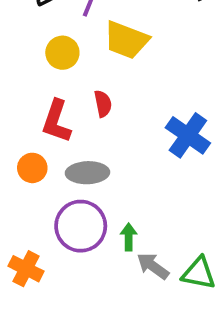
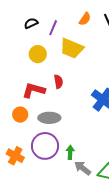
red L-shape: (56, 121) -> (34, 90), turned 85
orange cross: (26, 269) -> (15, 156), moved

